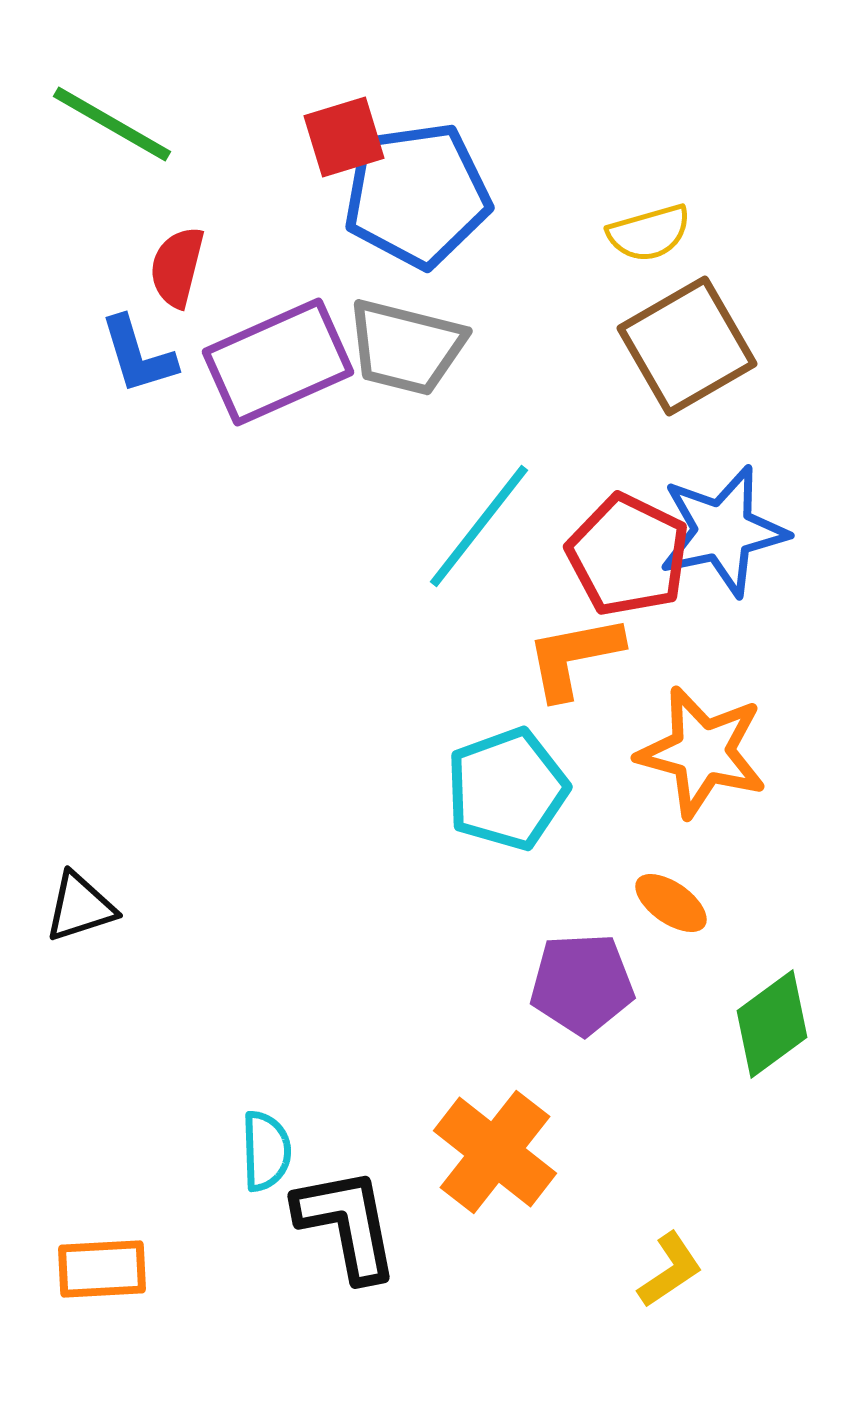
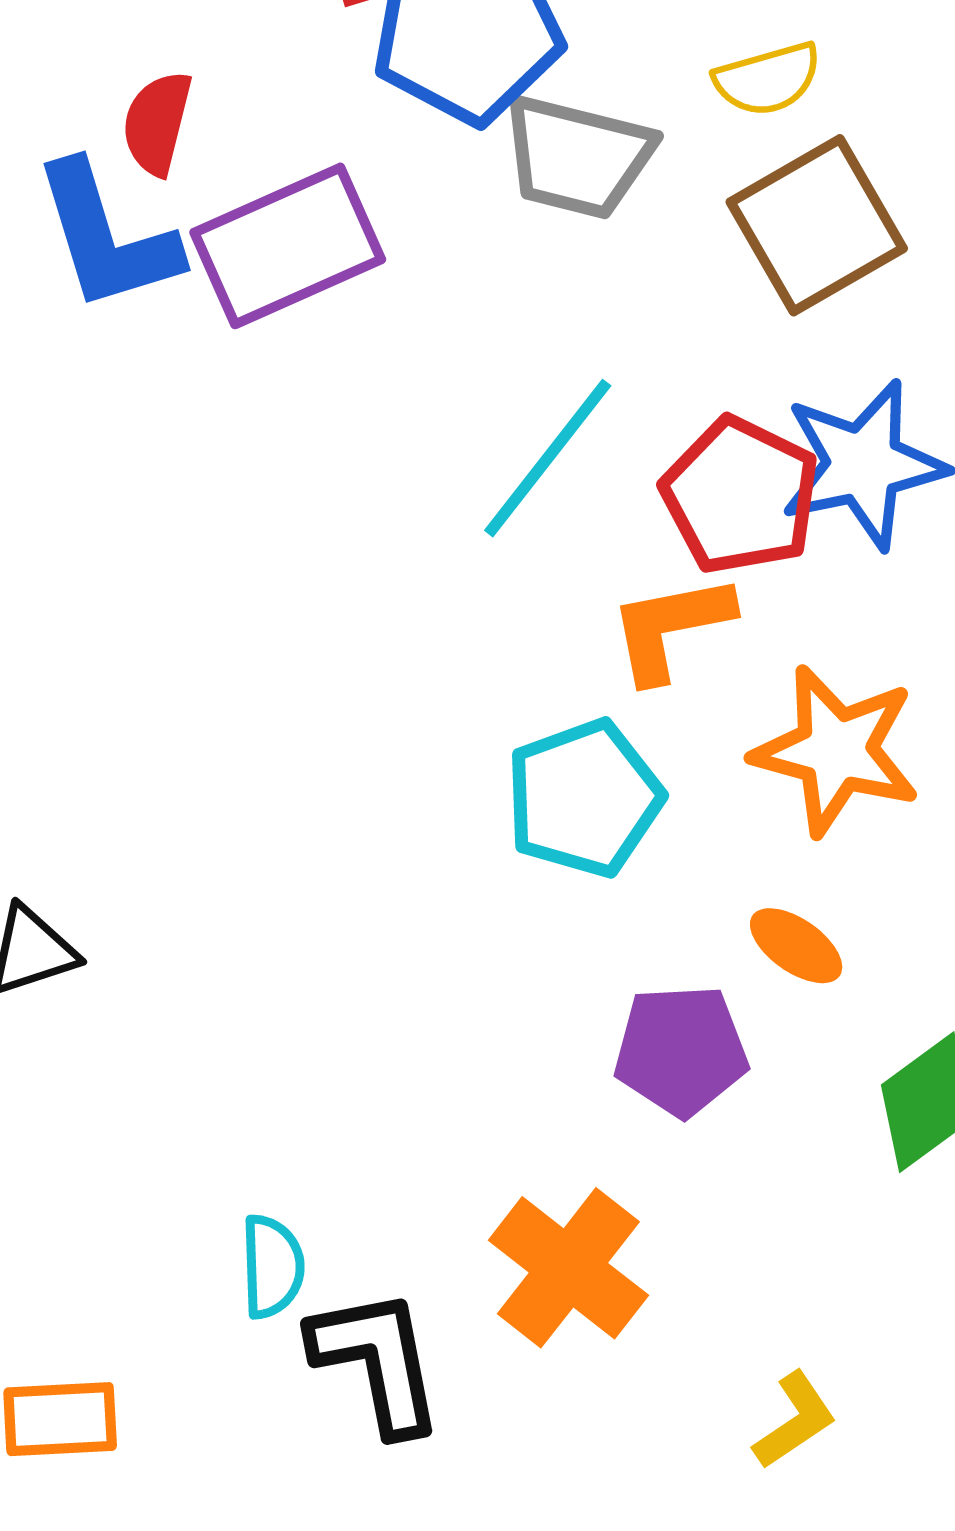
gray trapezoid: (406, 347) -> (577, 157), moved
blue L-shape: (138, 355) -> (107, 237), size x1.5

